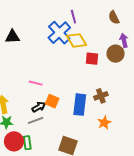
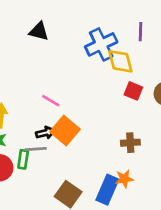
purple line: (73, 17) -> (140, 32), moved
orange square: (52, 101) -> (65, 130), size x1.5
blue rectangle: (80, 105) -> (107, 190), moved
green rectangle: (27, 143) -> (23, 159), moved

